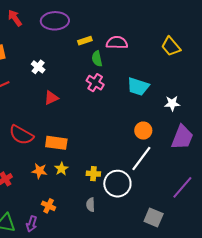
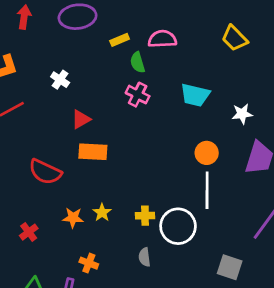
red arrow: (15, 18) -> (24, 17), turned 48
orange rectangle: (56, 143) -> (93, 152), moved
white line: (141, 159) -> (207, 190), turned -32

